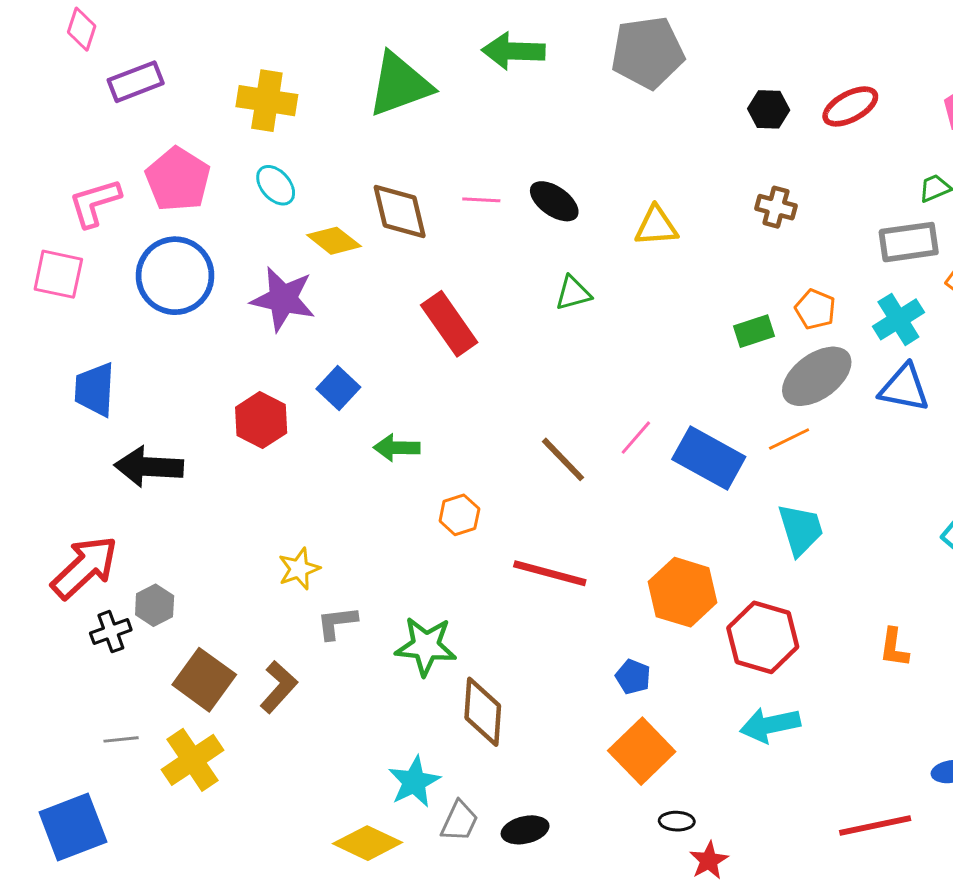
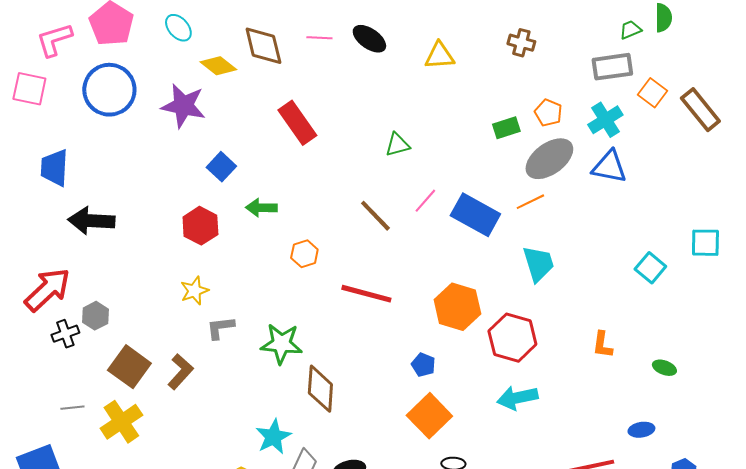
green triangle: (573, 293) -> (397, 145), moved
red hexagon: (261, 420) -> (200, 226), moved

